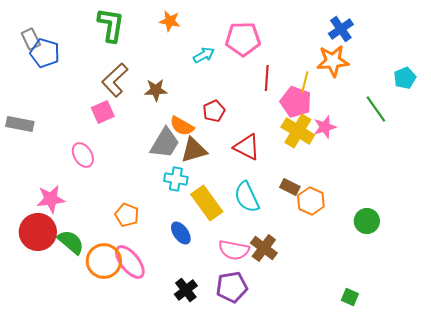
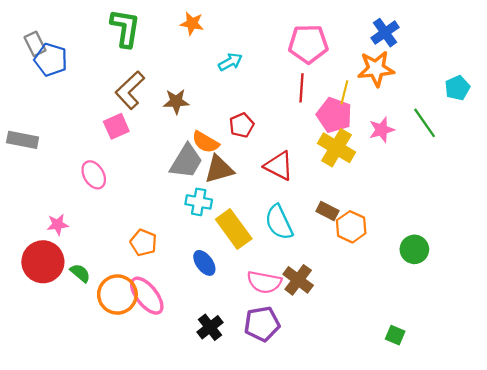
pink pentagon: (243, 39) -> (308, 44), moved
pink star: (325, 127) -> (382, 130), moved
pink star: (51, 199) -> (58, 225), size x0.7
green semicircle: (71, 242) -> (80, 273), size x0.7

